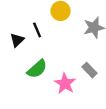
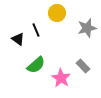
black triangle: (17, 40) -> (18, 39), turned -40

